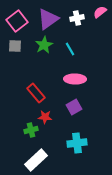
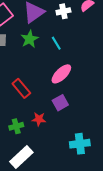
pink ellipse: (75, 79) -> (61, 74), turned -45
red star: (45, 117) -> (39, 119), moved
cyan cross: (77, 143) -> (80, 144), moved

